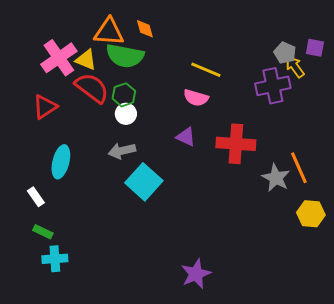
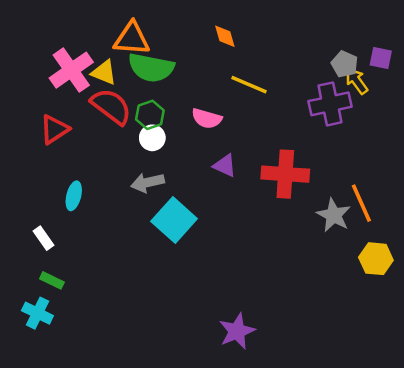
orange diamond: (145, 29) -> (225, 36), moved
pink semicircle: (196, 98) -> (207, 118), moved
cyan ellipse: (61, 162) -> (74, 196), size x0.7
cyan cross: (55, 259) -> (37, 313), moved, turned 30

